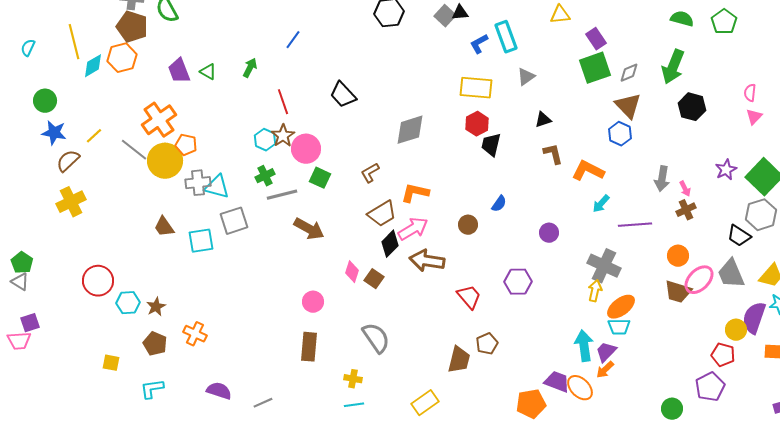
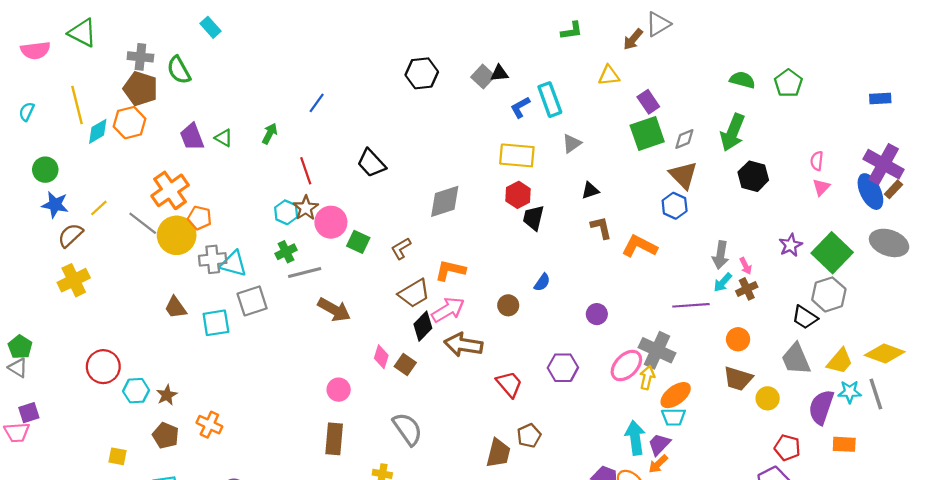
green square: (320, 178) -> (358, 242), moved
cyan arrow: (601, 204) -> (723, 282), moved
pink ellipse: (699, 280) -> (626, 366), moved
yellow circle: (736, 330) -> (768, 398), moved

